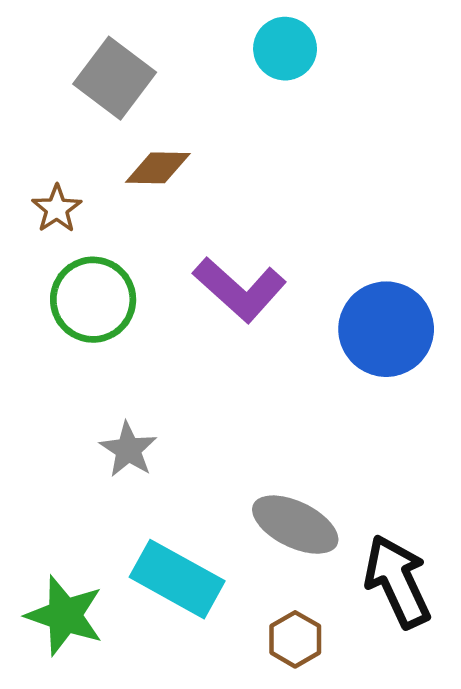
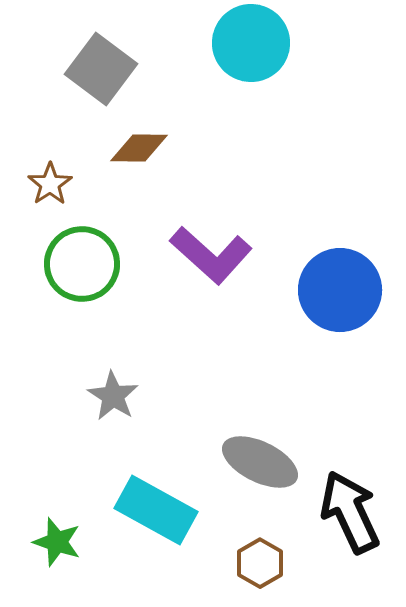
cyan circle: (285, 49) -> (251, 43), size x1.4
green star: (65, 615) -> (57, 542), size x0.7

